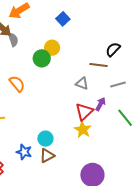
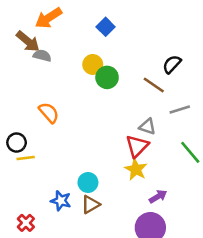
gray semicircle: (13, 40) -> (42, 56), turned -56
green circle: (42, 58) -> (107, 77), moved
brown line: (99, 65) -> (154, 85), turned 30
gray triangle: (82, 84) -> (147, 127), moved
purple arrow: (100, 104) -> (158, 196), moved, turned 32

